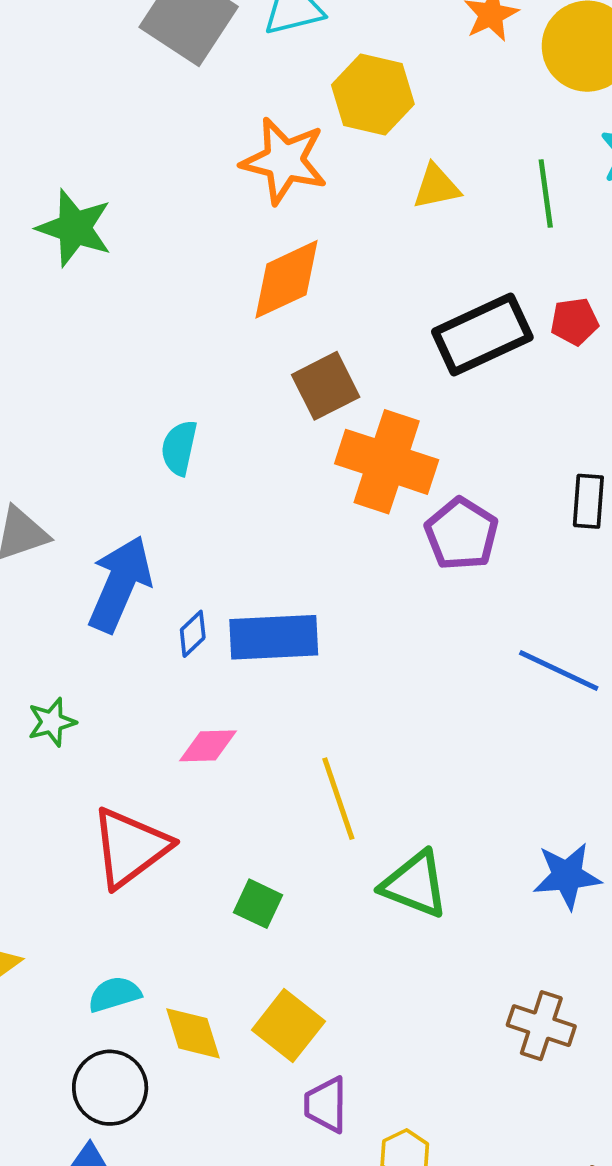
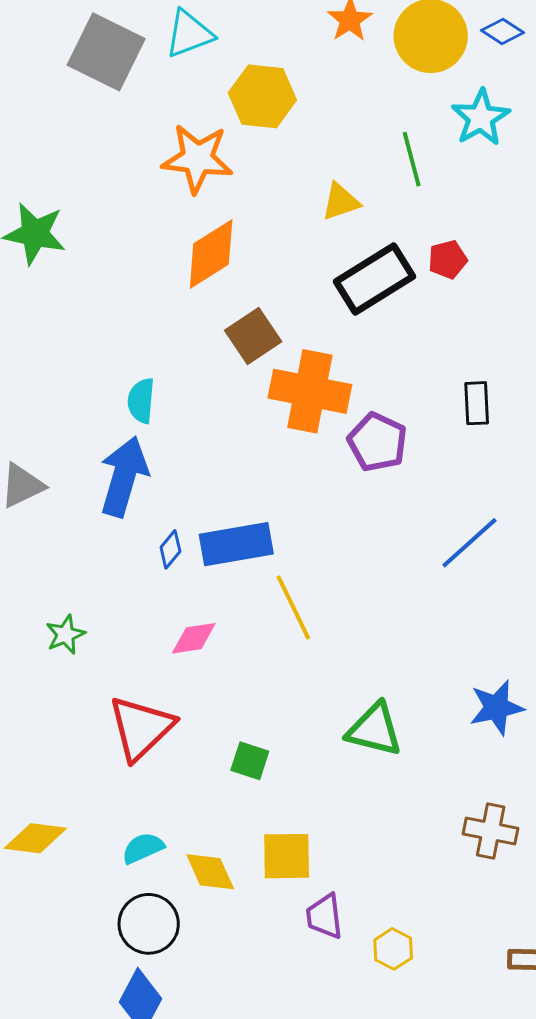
yellow triangle: (436, 187) -> (341, 202), moved
blue arrow: (120, 584) -> (124, 477), moved
blue line: (559, 671) -> (469, 543), turned -60
yellow line: (338, 799) -> (293, 607), moved
yellow square: (288, 1026) -> (287, 856), turned -32

